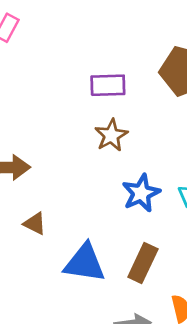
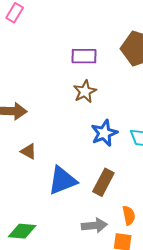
blue triangle: (85, 263) -> (62, 180), turned -32

